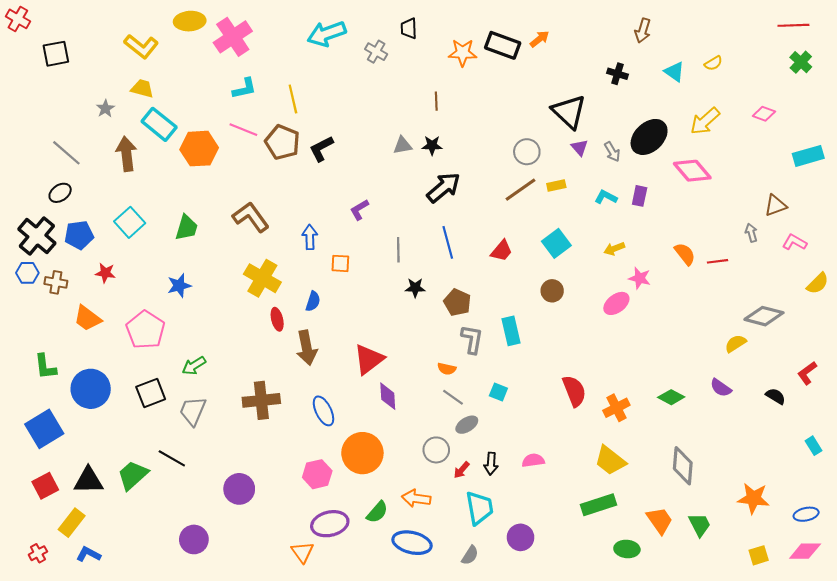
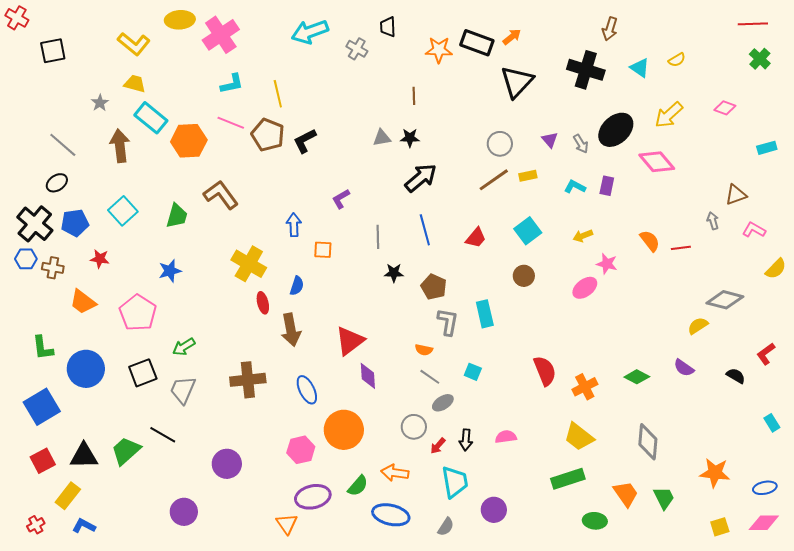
black cross: (617, 74) -> (586, 70), size x1.8
black triangle: (569, 112) -> (517, 82), moved, turned 30
cyan rectangle: (808, 156) -> (767, 148), size x0.7
brown L-shape: (251, 217) -> (221, 195), moved

